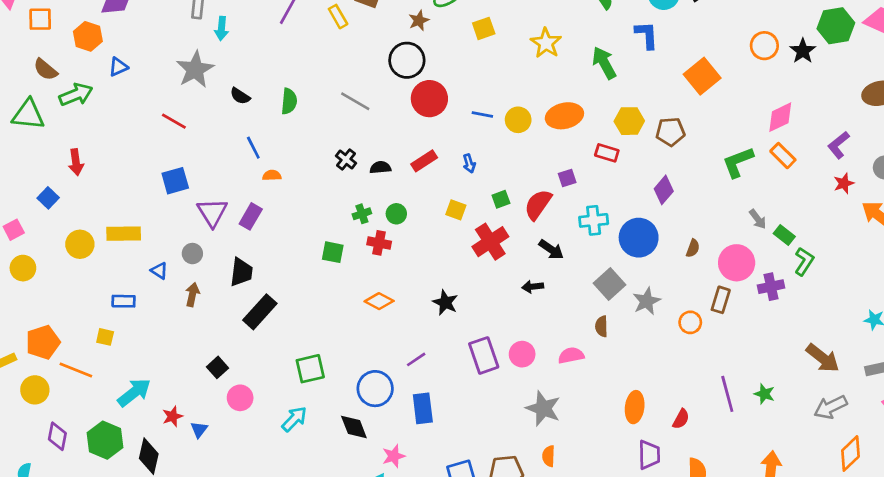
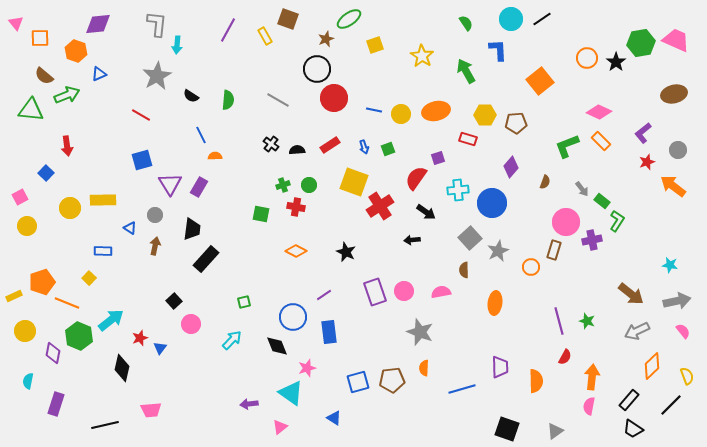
pink diamond: (780, 117) -> (599, 112), turned 50
green square: (501, 199) -> (388, 149), moved
yellow square: (456, 210) -> (354, 182), size x1.8
brown semicircle: (693, 248) -> (545, 182), moved
yellow square: (105, 337) -> (89, 278), turned 32
green square: (310, 369) -> (244, 302), size x0.6
yellow circle: (35, 390) -> (25, 331), moved
orange ellipse: (635, 407) -> (495, 303), moved
red semicircle: (681, 419) -> (565, 357), moved
green hexagon: (105, 440) -> (79, 336), moved

